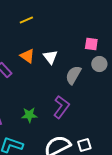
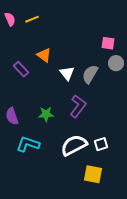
yellow line: (26, 20) -> (32, 19), moved
white triangle: (50, 57) -> (67, 73), moved

